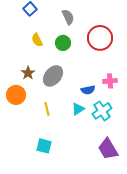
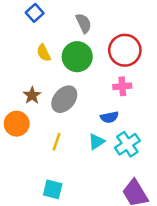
green circle: (63, 43) -> (77, 57), size x1.5
pink cross: (110, 81) -> (122, 86), moved
yellow line: (47, 109) -> (57, 142), turned 32

